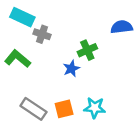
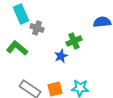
cyan rectangle: (22, 17) -> (21, 14), turned 42

